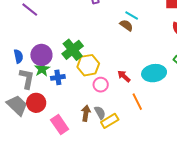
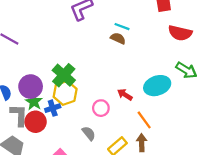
yellow hexagon: (88, 65) -> (65, 93), moved
red circle: (36, 103) -> (36, 122), moved
brown arrow: (86, 113) -> (142, 143), moved
gray semicircle: (100, 113) -> (89, 133), moved

